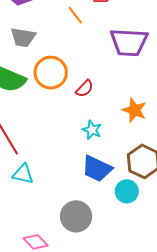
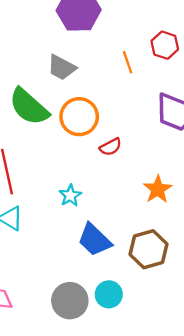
cyan star: (92, 130) -> (70, 196), moved
cyan circle: (127, 191) -> (109, 294), moved
gray circle: (76, 216) -> (70, 301), moved

